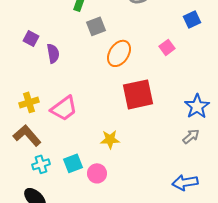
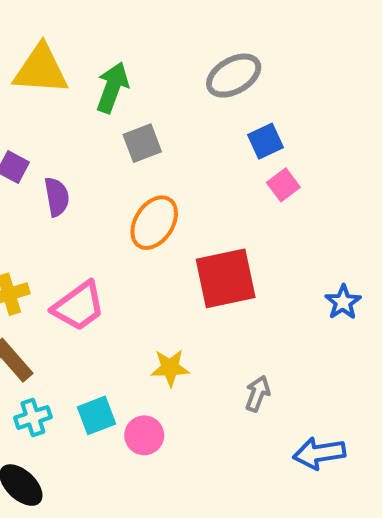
blue square: (192, 19) -> (265, 141), moved
orange ellipse: (119, 53) -> (154, 223), moved
blue star: (197, 106) -> (343, 302), size x0.7
gray arrow: (191, 136) -> (258, 394), moved, turned -30

